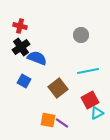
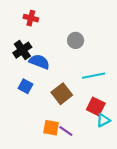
red cross: (20, 26) -> (31, 18), moved
gray circle: (81, 35) -> (76, 40), moved
red square: (90, 100) -> (96, 106), turned -36

